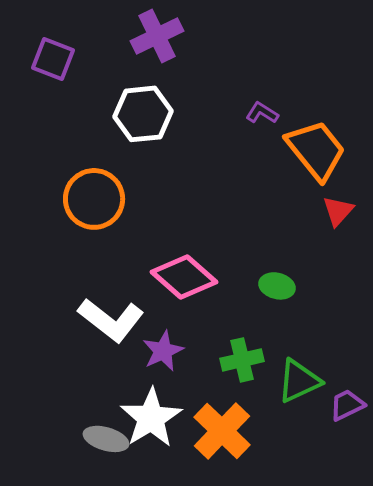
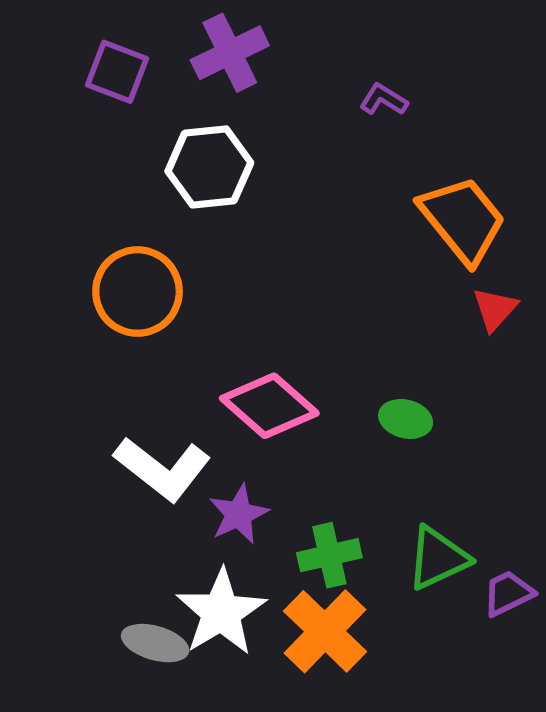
purple square: (53, 59) -> (117, 72), moved
purple L-shape: (262, 113) -> (384, 100), moved
green cross: (242, 360) -> (329, 555), moved

